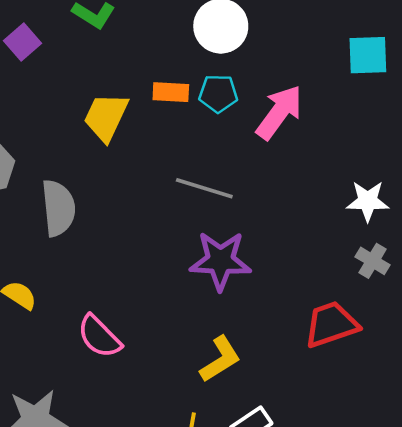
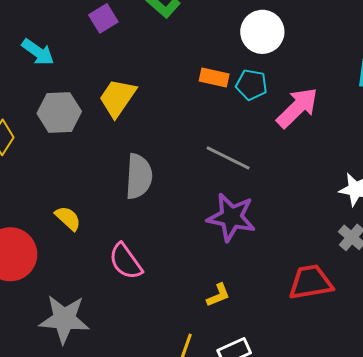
yellow trapezoid: (106, 117) -> (117, 98), moved
gray semicircle: (58, 208) -> (139, 176), moved
yellow L-shape: (220, 359) -> (218, 295), size x0.7

